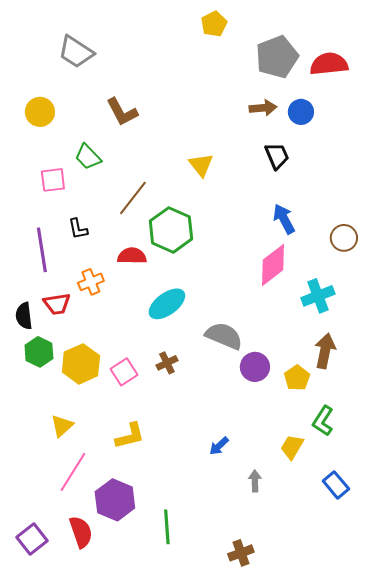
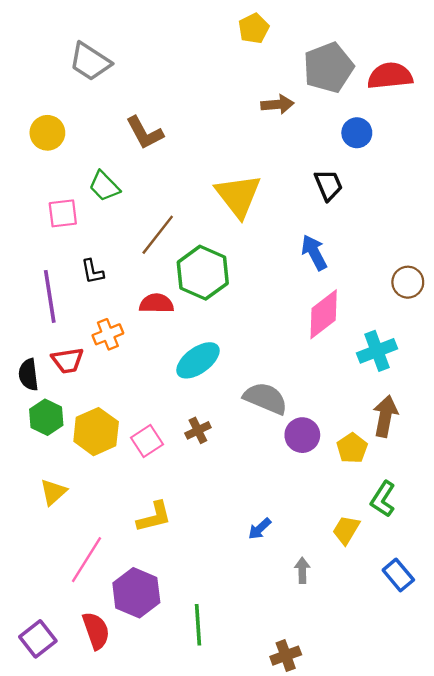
brown arrow: (263, 108) -> (277, 104), moved
yellow triangle: (201, 165) -> (238, 196), size x1.6
blue arrow: (284, 219) -> (314, 253), moved
yellow triangle: (62, 426) -> (53, 492), moved

